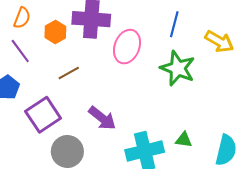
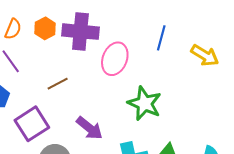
orange hexagon: (55, 32) -> (45, 28), moved
green star: (178, 68) -> (145, 103), moved

